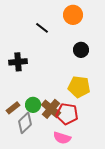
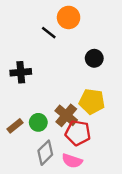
orange circle: (73, 15) -> (69, 17), moved
brown cross: (51, 109) -> (66, 115), moved
gray diamond: (25, 123) -> (45, 153), moved

